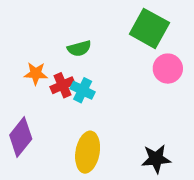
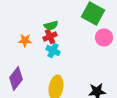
red cross: (63, 85) -> (50, 36), moved

